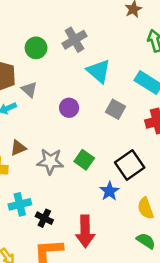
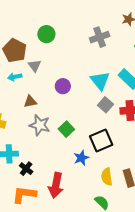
gray cross: (75, 40) -> (100, 37), moved
cyan triangle: (99, 71) -> (100, 81), moved
gray square: (116, 109) -> (106, 105), moved
brown triangle: (18, 148) -> (30, 101), moved

